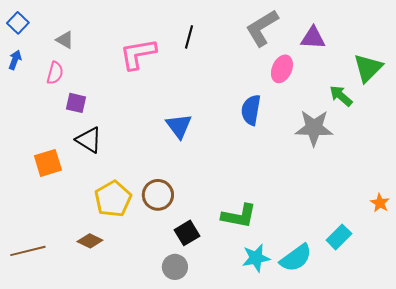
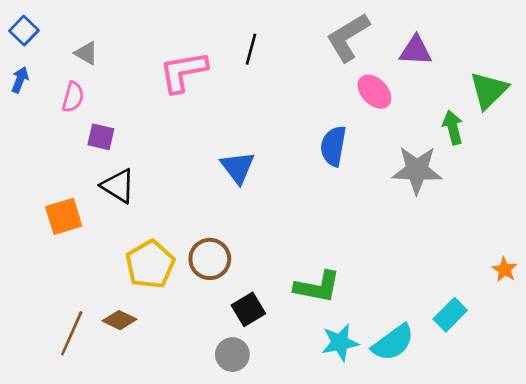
pink ellipse: (282, 69) -> (374, 92), turned -68
green arrow: (341, 96) -> (453, 127), turned 35
brown line: (28, 251) -> (72, 333), moved, turned -52

